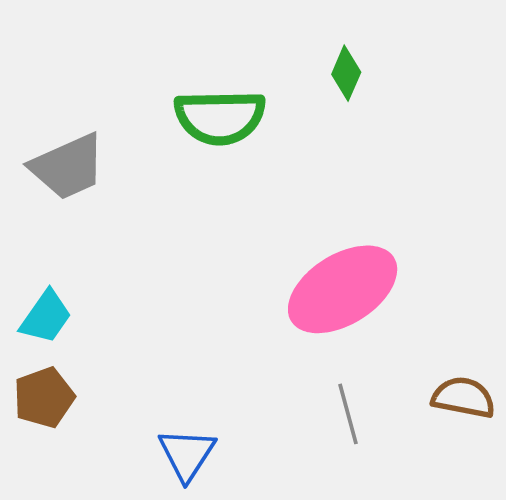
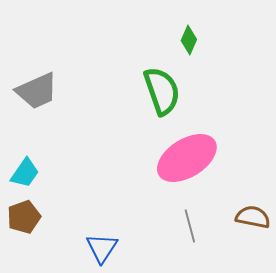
green semicircle: (220, 117) -> (162, 91), moved, turned -108

